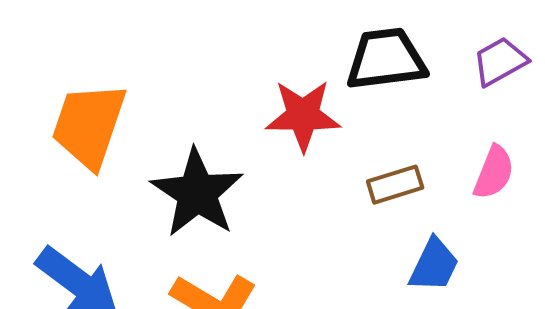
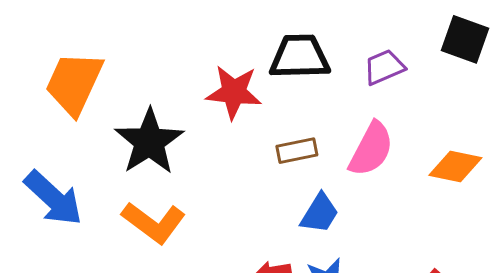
pink semicircle: (494, 172) -> (371, 149), size x1.4

